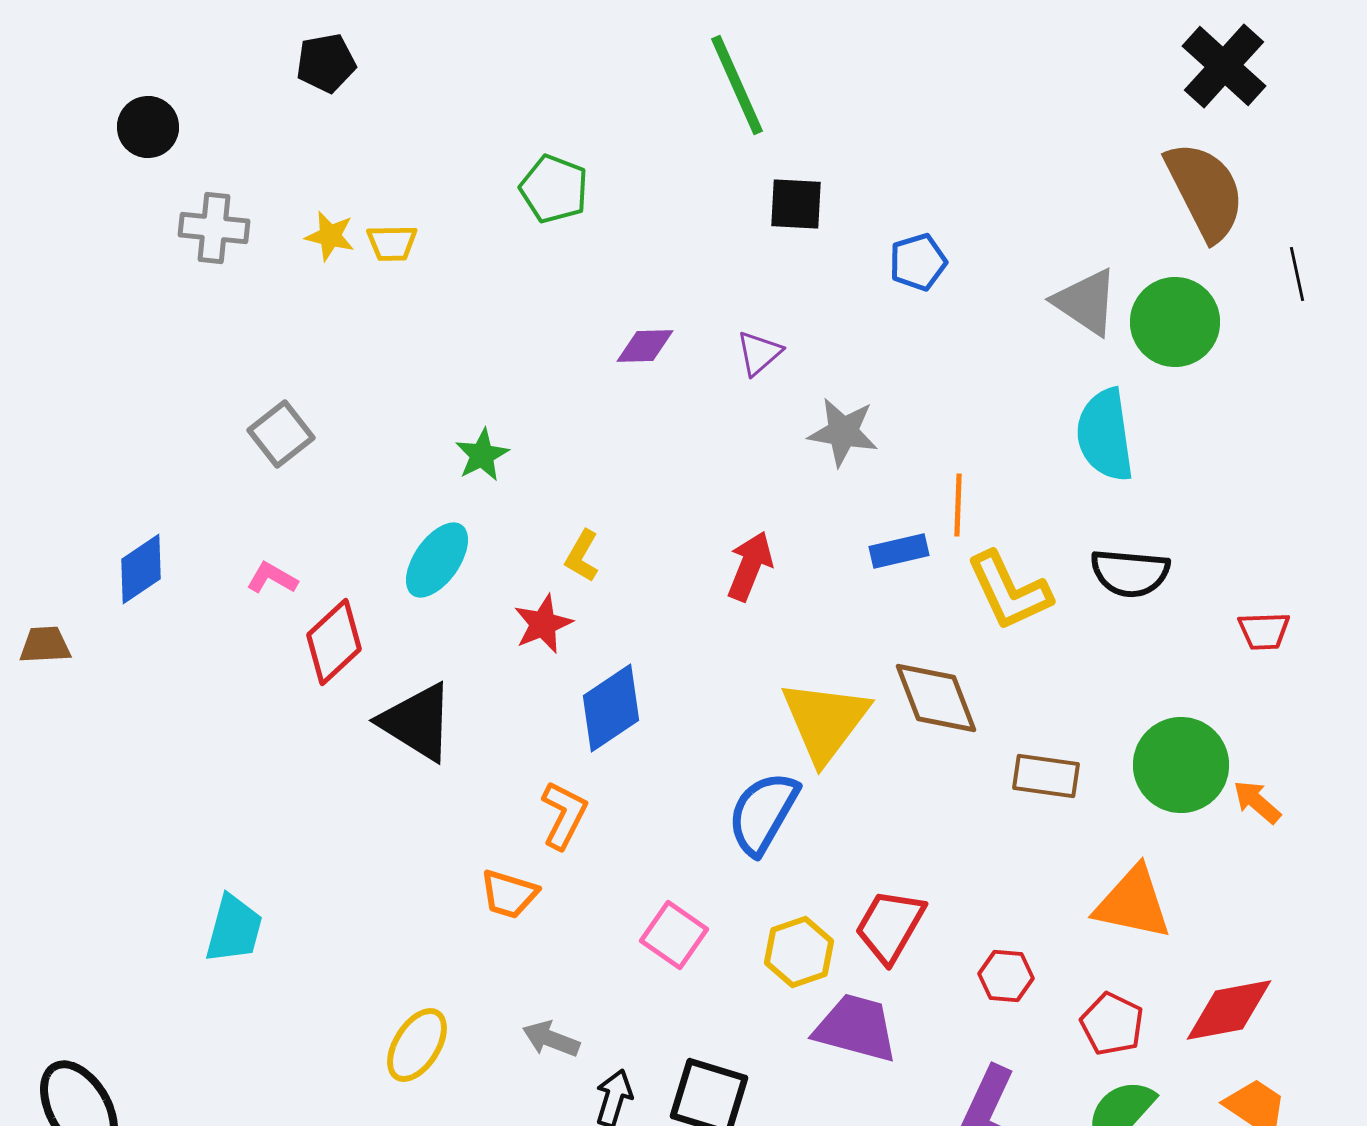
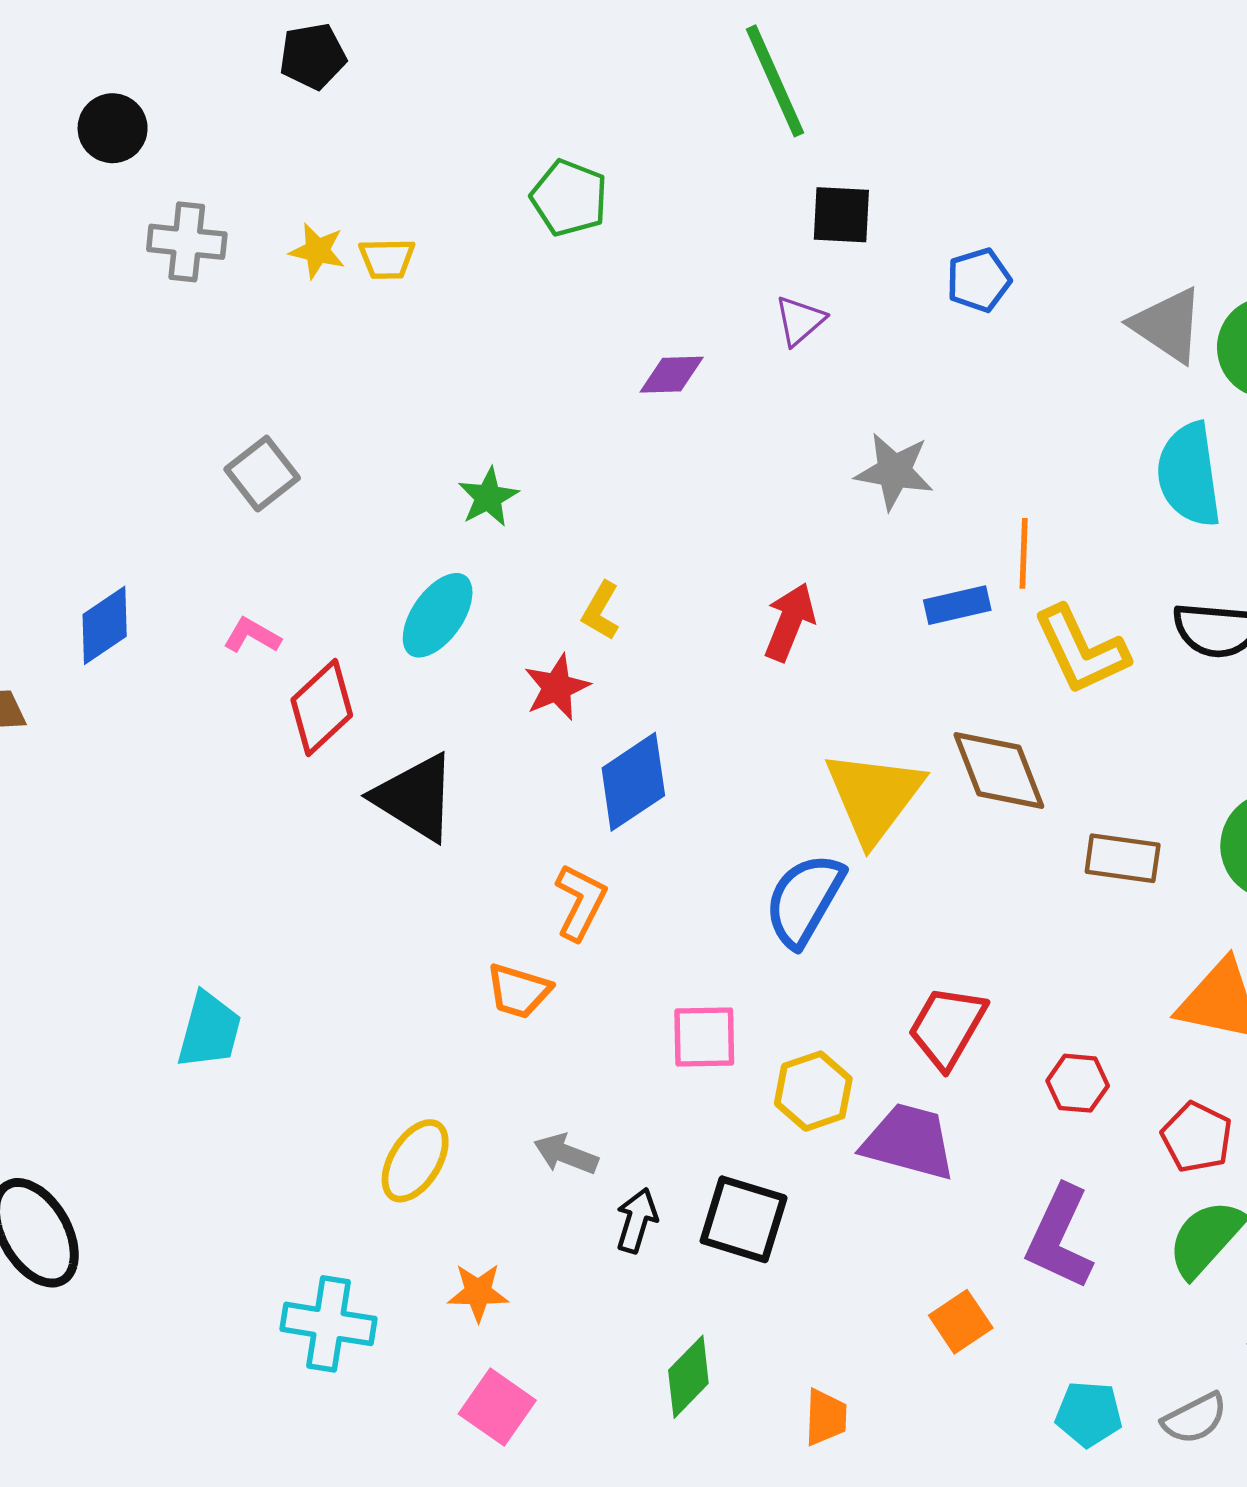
purple triangle: (759, 353) -> (800, 321), moved
pink square: (674, 935) -> (704, 1037), turned -36
yellow hexagon: (799, 952) -> (813, 1091), moved

